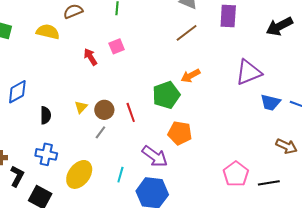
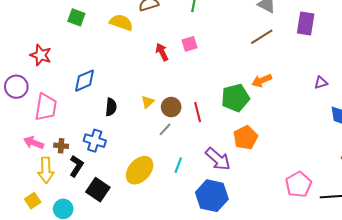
purple triangle: (248, 72) -> (321, 83), size x0.5
orange pentagon: (180, 133) -> (245, 138), turned 30
blue cross: (46, 154) -> (95, 141), moved
cyan line: (120, 175) -> (178, 165), moved

